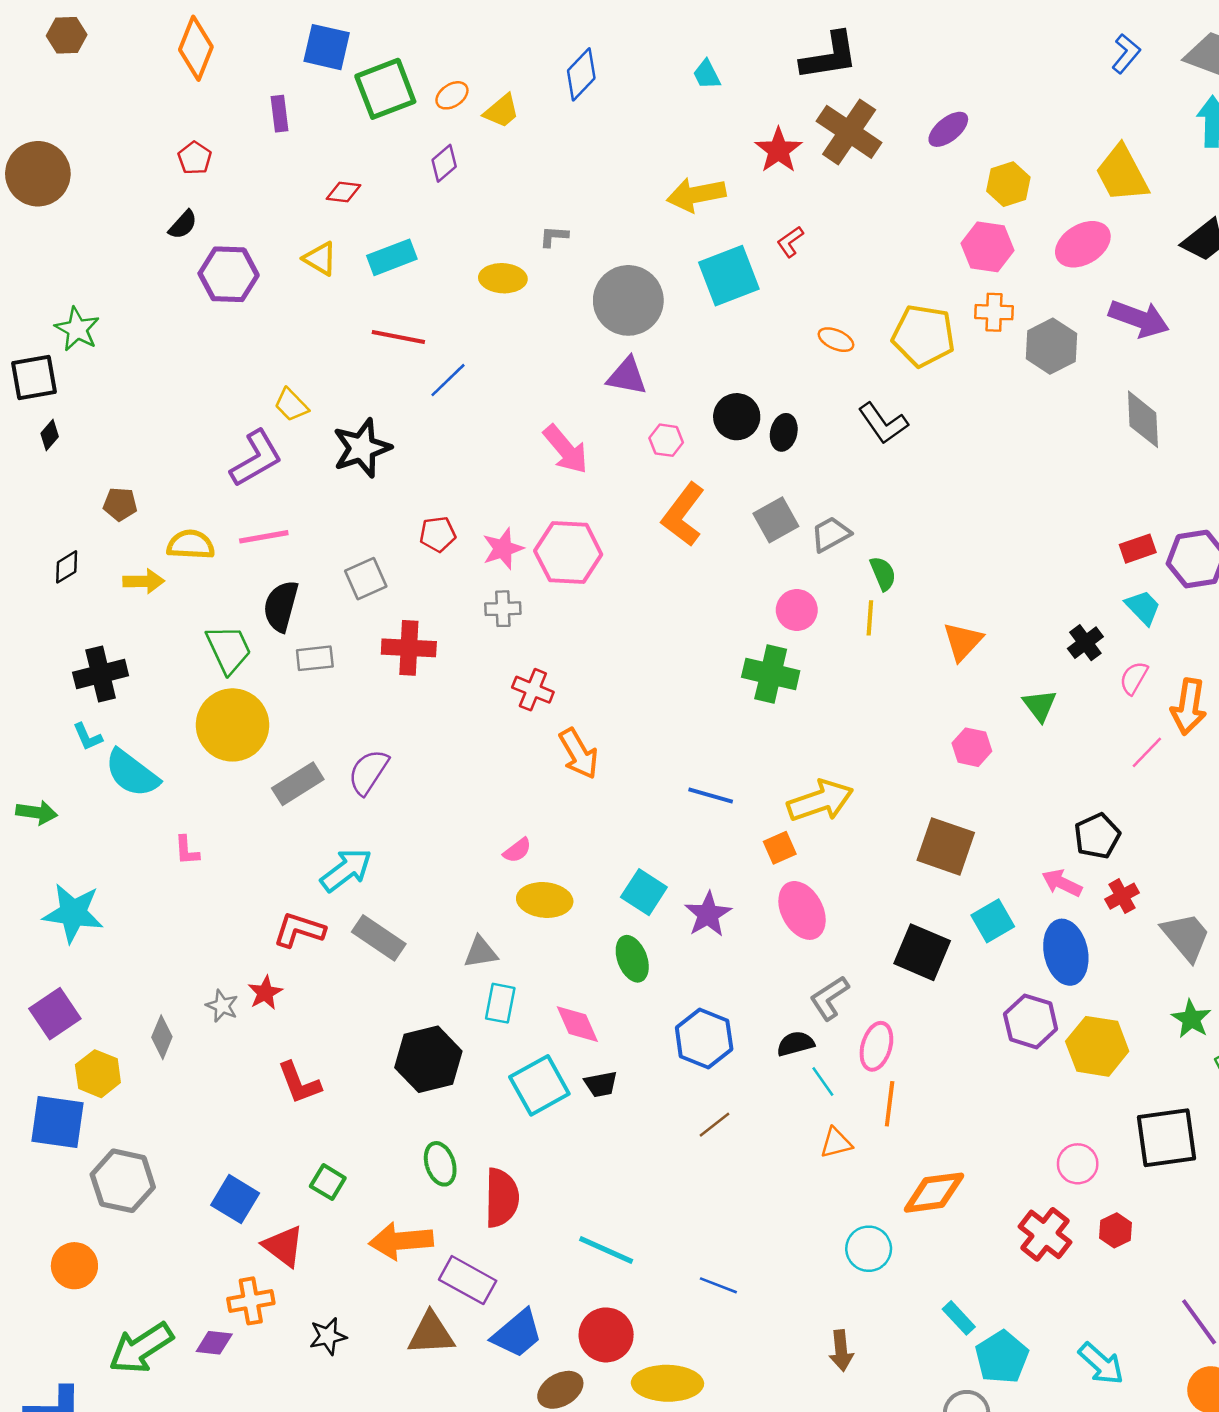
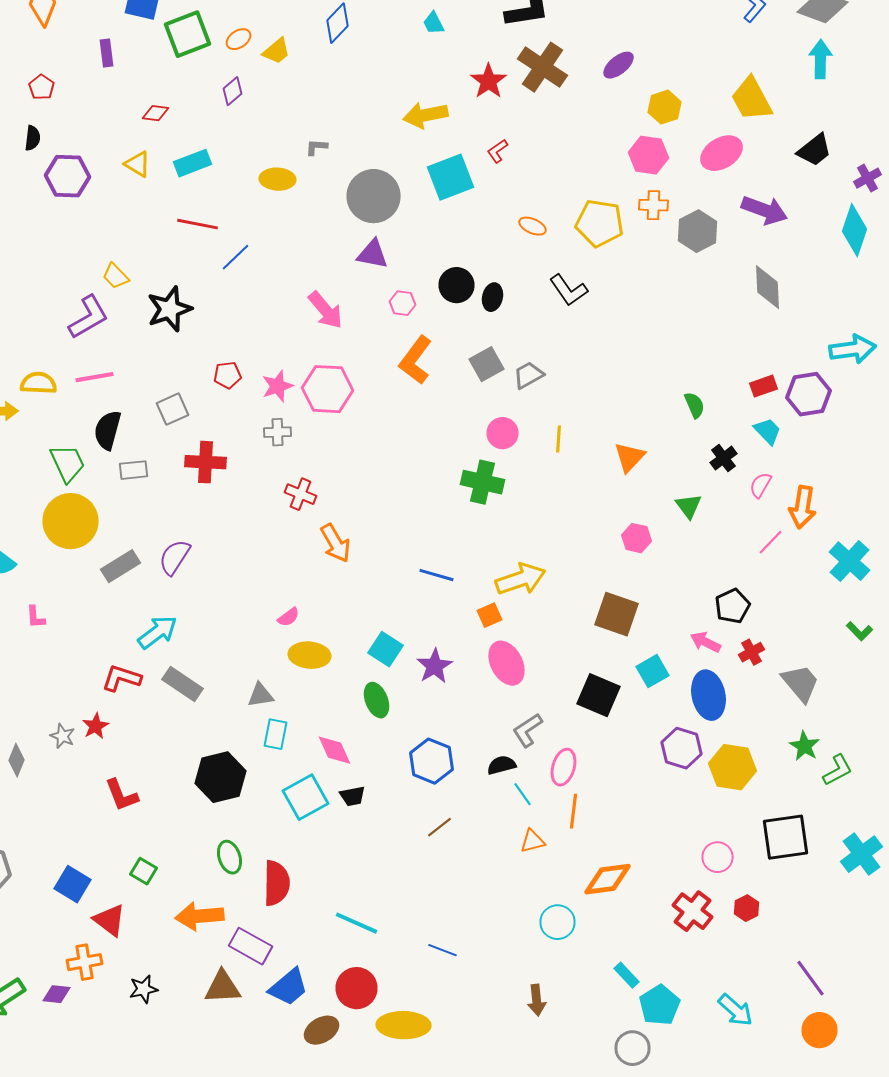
black semicircle: (183, 225) -> (32, 138), turned -35
green semicircle: (883, 573) -> (694, 405), moved

